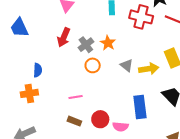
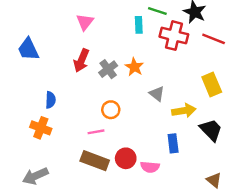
orange circle: (93, 65) -> (111, 110), moved
yellow arrow: (149, 69) -> (184, 111), moved
orange cross: (29, 93) -> (41, 128), turned 30
blue rectangle: (140, 107) -> (173, 143), size x0.7
brown rectangle: (74, 121) -> (95, 161), size x1.6

